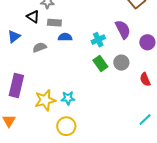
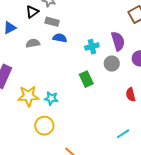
black triangle: (33, 17) -> (32, 12), turned 40
gray circle: (121, 63) -> (112, 64), moved
green rectangle: (100, 64) -> (86, 79), moved

